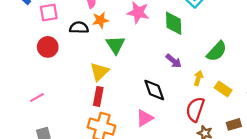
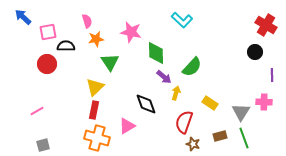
green diamond: (174, 23) -> (156, 53), moved
black semicircle: (79, 28) -> (66, 46), moved
green semicircle: (217, 51) -> (192, 67), moved
yellow arrow: (198, 78) -> (176, 93), moved
pink triangle: (145, 118) -> (127, 126), moved

